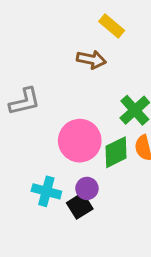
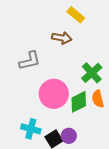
gray L-shape: (25, 101) -> (30, 61), moved
purple circle: (87, 188) -> (69, 136), moved

